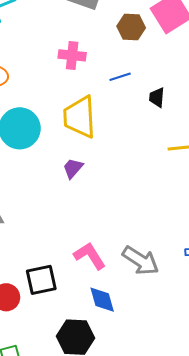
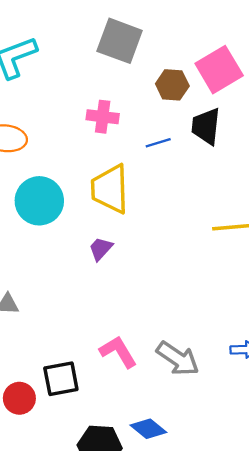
black trapezoid: (157, 97) -> (206, 126), moved, size x1.6
blue diamond: (102, 300) -> (148, 429), moved, turned -36

